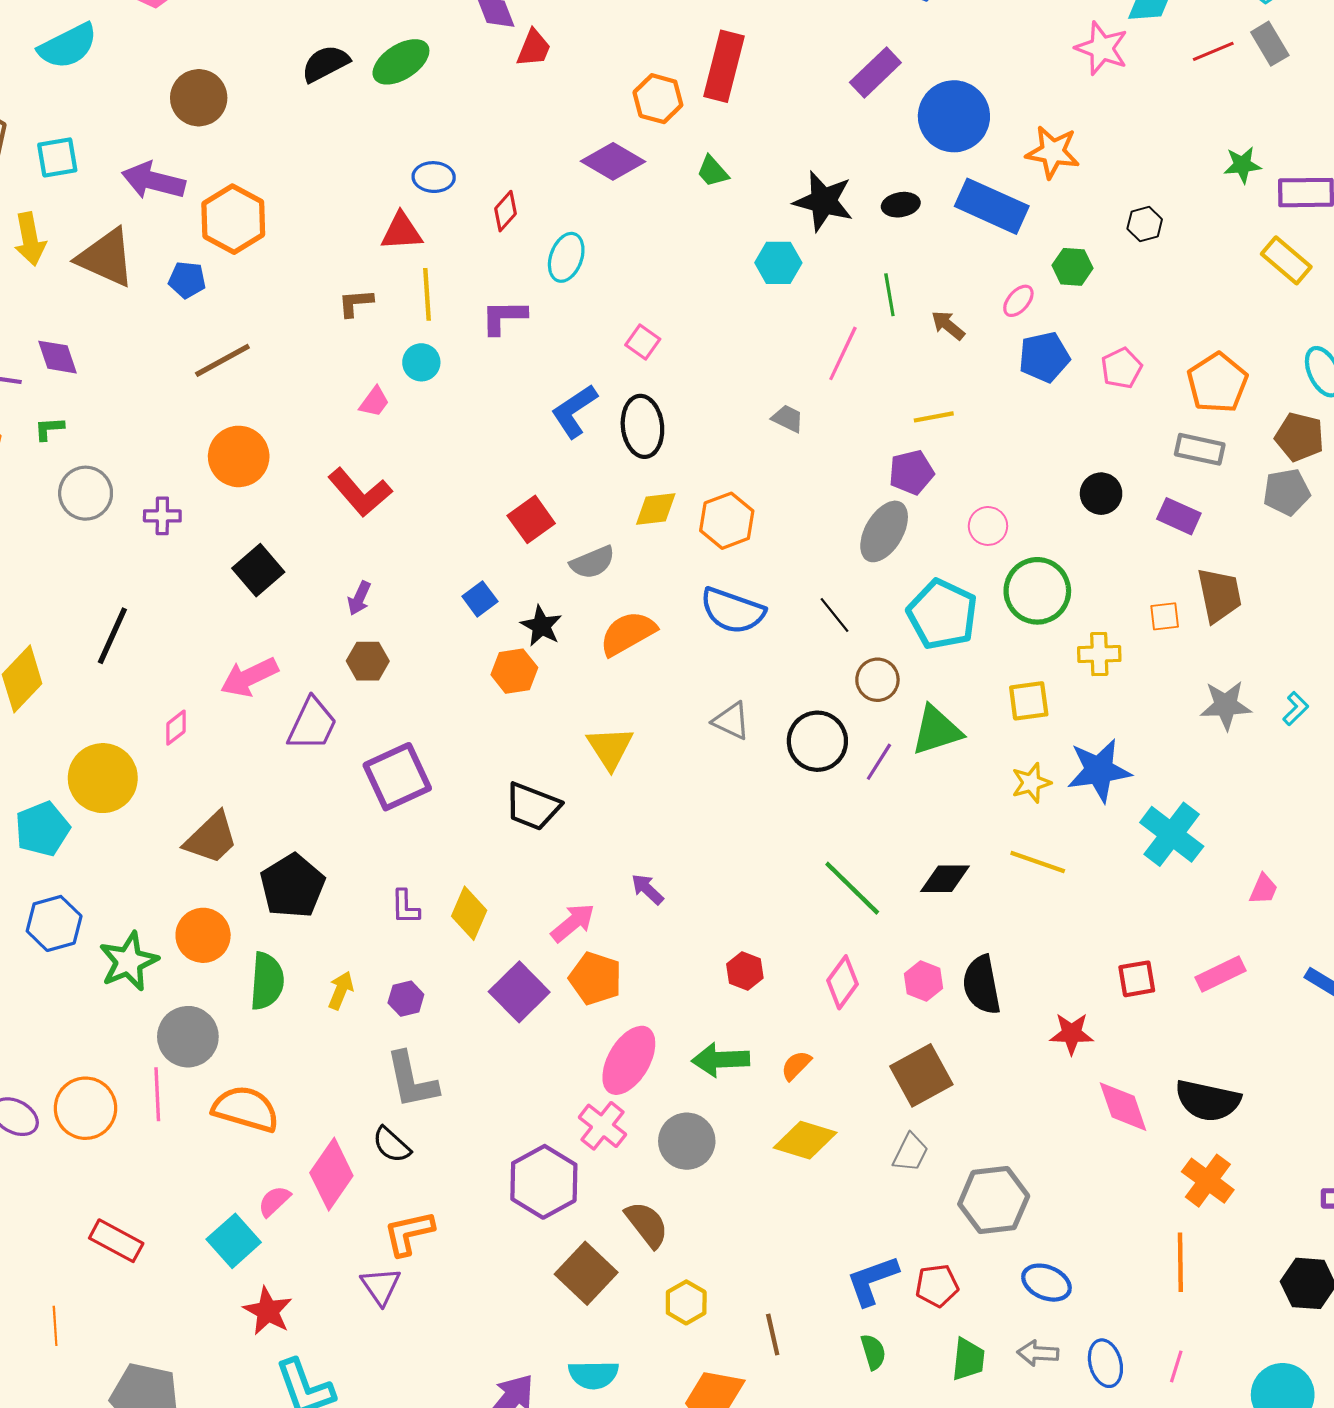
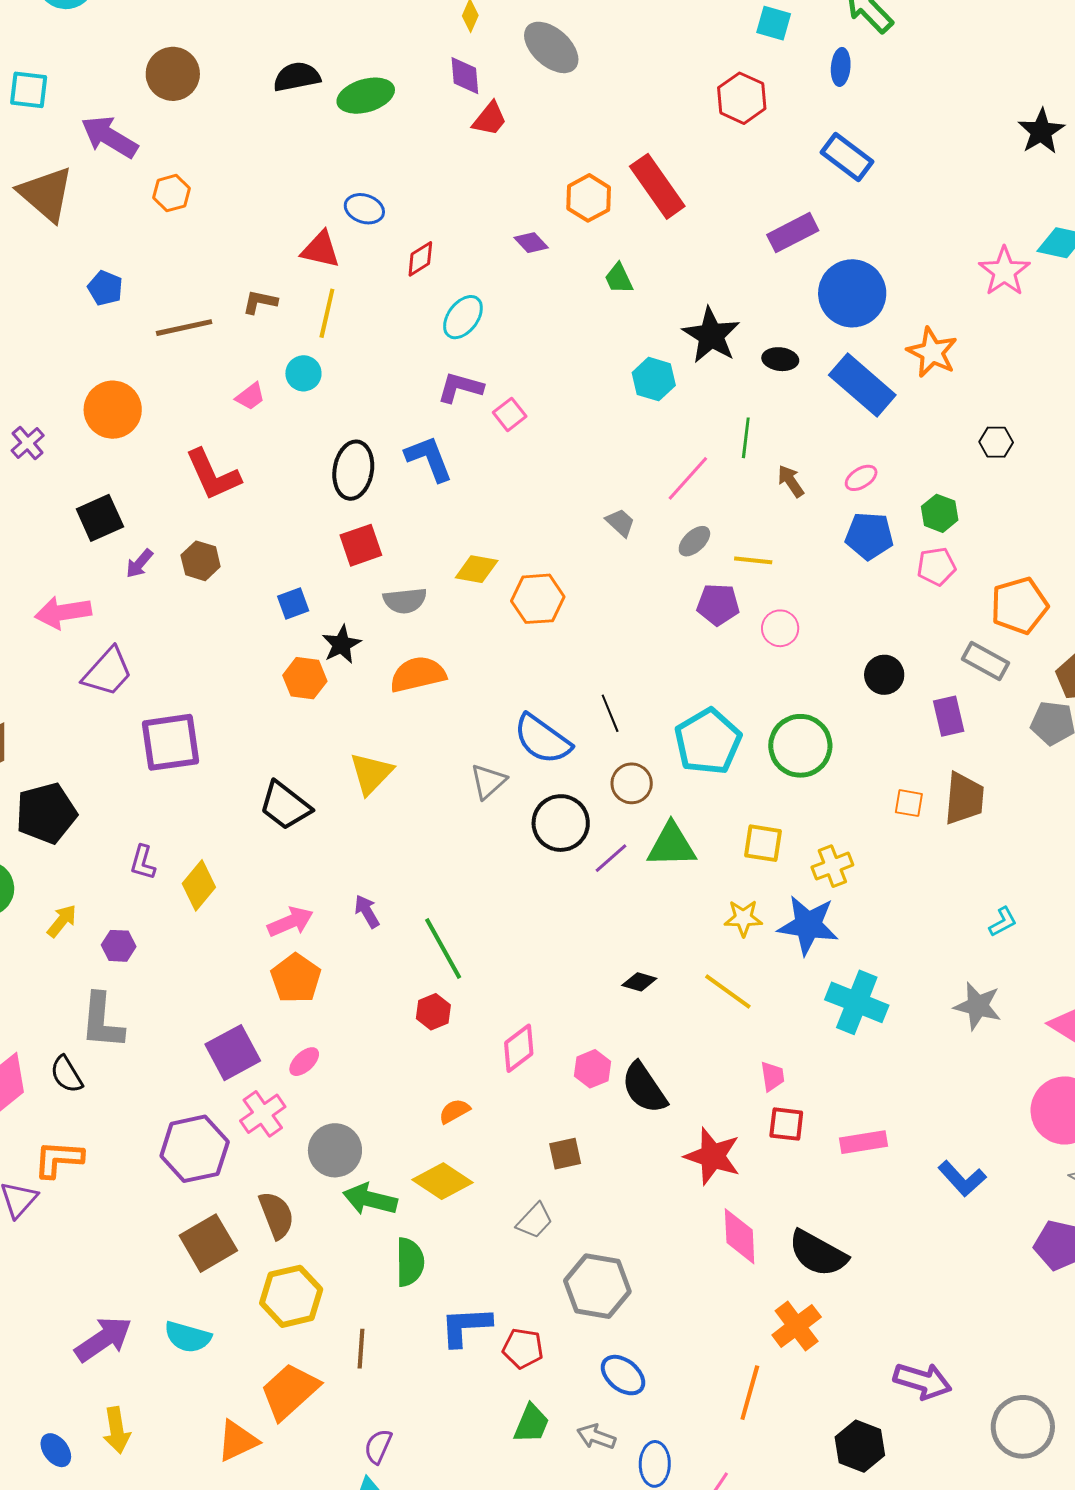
red rectangle: (724, 66) -> (657, 186), turned -66
purple diamond: (613, 161) -> (531, 243), size x0.6
orange hexagon: (233, 219) -> (172, 193), size x0.6
green hexagon: (1073, 267) -> (940, 513), moved
blue pentagon: (187, 280) -> (105, 288), moved
purple L-shape: (504, 317) -> (460, 388), moved
brown line: (222, 360) -> (184, 328), moved
blue L-shape: (574, 411) -> (429, 459), turned 86
black ellipse: (642, 426) -> (353, 470), moved
purple cross: (162, 516) -> (28, 443), turned 32
purple rectangle: (1179, 516) -> (949, 716), turned 36
pink circle: (988, 526) -> (780, 628), moved
gray ellipse: (884, 531) -> (694, 541), moved, size x0.6
purple arrow: (359, 598) -> (139, 564), moved
blue semicircle: (732, 611) -> (542, 739), moved
yellow cross: (1099, 654) -> (832, 866), moved, turned -36
brown hexagon: (368, 661) -> (201, 561), moved
gray star: (1226, 705) -> (978, 1006), moved
gray triangle: (731, 721) -> (488, 781), turned 36
cyan cross: (1172, 834) -> (857, 1002), turned -32
black diamond: (945, 879) -> (639, 982), size x0.7
green line: (852, 888) -> (443, 948), moved
pink trapezoid: (1263, 889) -> (772, 1076), moved, turned -48
black semicircle: (982, 985) -> (644, 1088), turned -40
purple square: (519, 992) -> (233, 1053), moved
red star: (1072, 1034) -> (713, 1156), size x1.4
pink ellipse: (629, 1060) -> (304, 1062), size x0.5
green arrow: (721, 1060) -> (370, 1199), moved
brown square: (921, 1075) -> (565, 1154), size x0.6
yellow hexagon: (686, 1302) -> (291, 1296), size x1.5
green semicircle: (873, 1352) -> (410, 1262), moved, size x1.4

